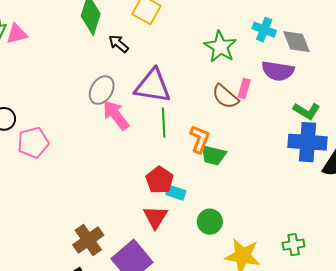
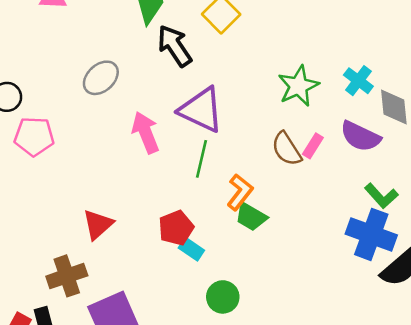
black arrow: (119, 44) -> (175, 46), size x1.6
gray ellipse: (102, 90) -> (101, 78), moved
red triangle: (155, 217) -> (98, 224), moved

